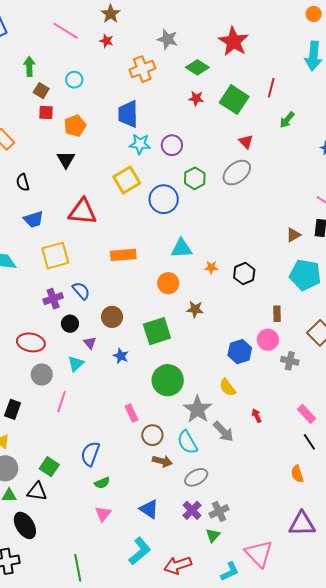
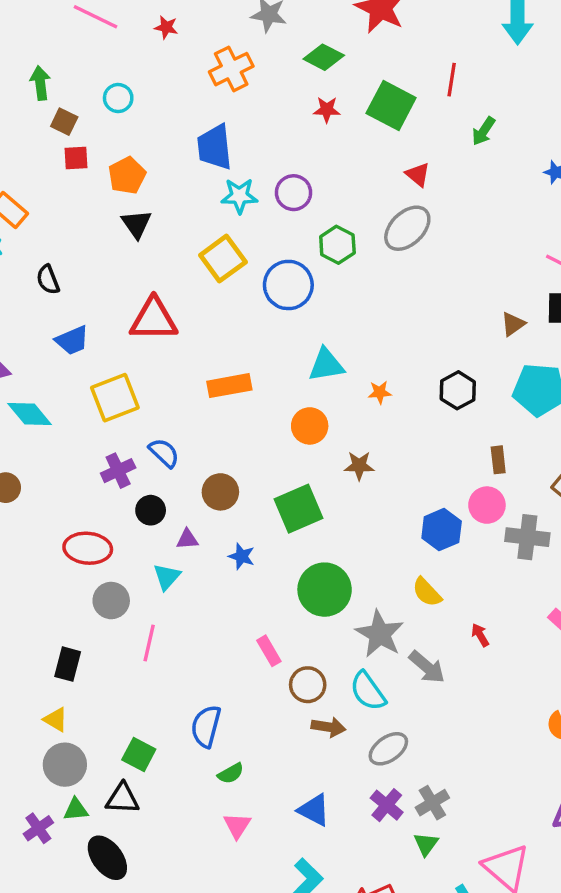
black triangle: (66, 160) -> (136, 224), moved
black hexagon: (244, 274) -> (458, 390), moved
purple triangle: (90, 343) -> (187, 539), turned -48
gray cross: (290, 361) -> (527, 537), size x1.4

